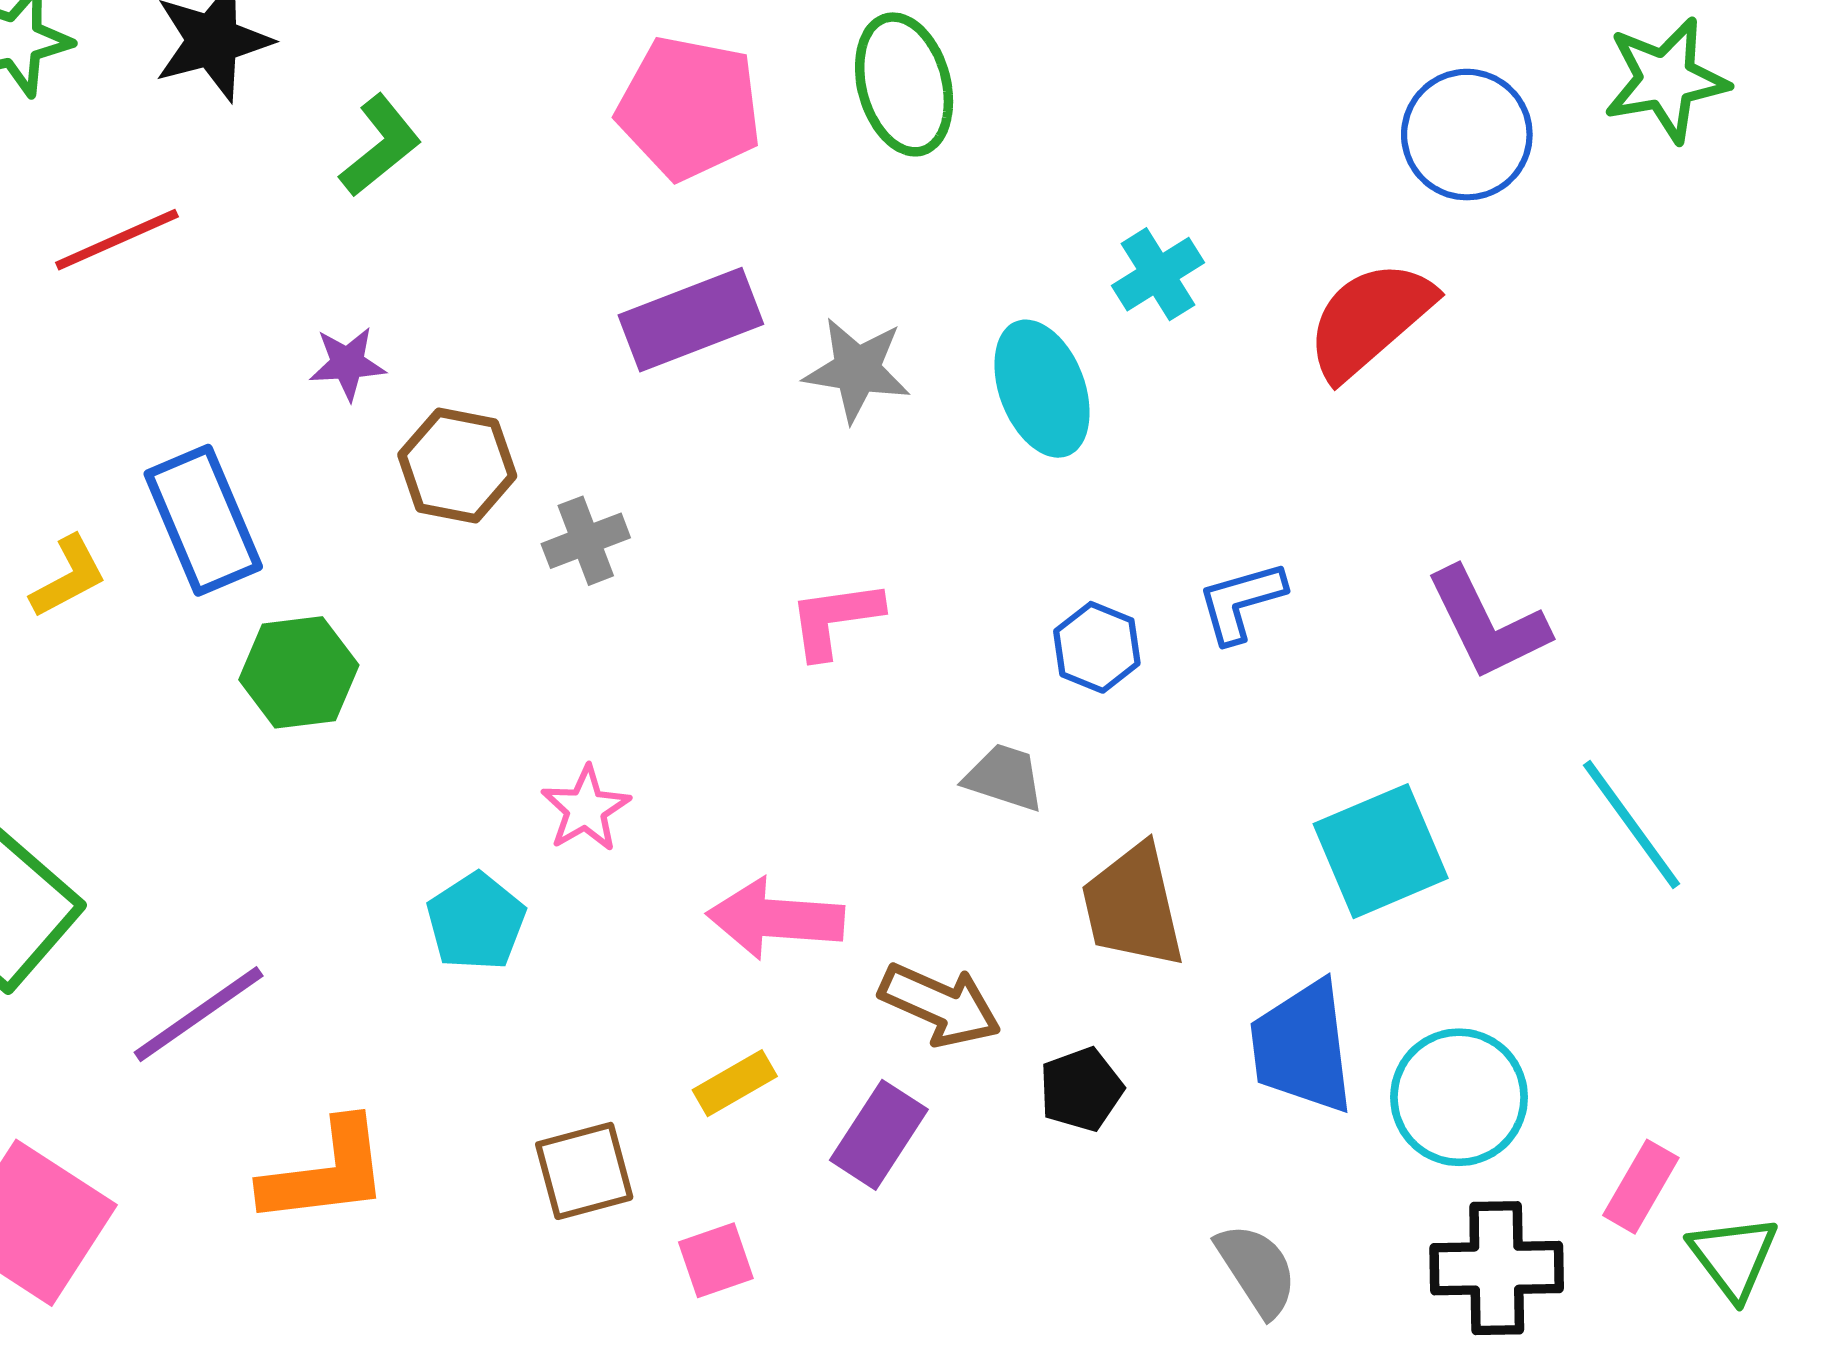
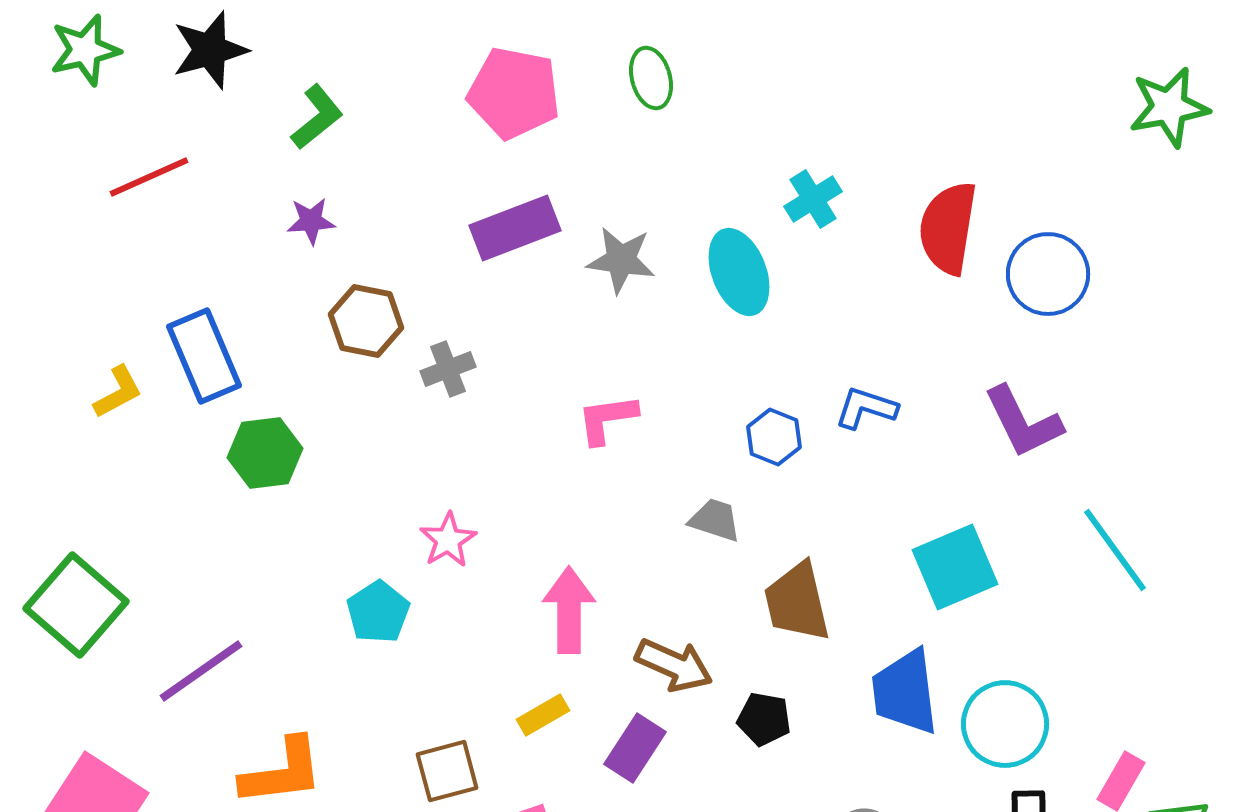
green star: (1666, 80) -> (1169, 107), moved
green ellipse: (904, 84) -> (651, 78), size x0.7
blue circle: (1467, 135) -> (1048, 274), moved
red semicircle: (1370, 320) -> (948, 228), turned -40
purple star: (347, 364) -> (311, 221), moved
blue L-shape: (1241, 602) -> (866, 408), turned 34
pink arrow: (775, 919) -> (569, 610), turned 86
black pentagon: (1081, 1089) -> (764, 719), turned 30

